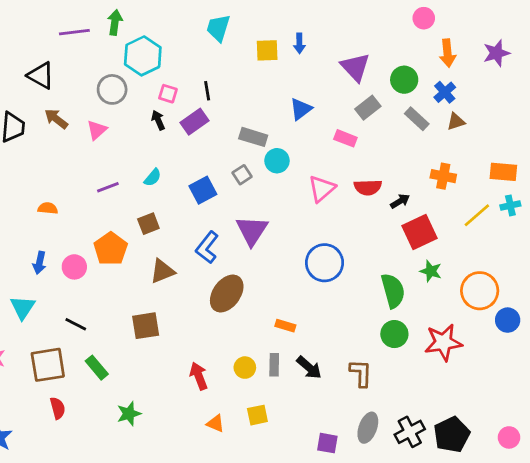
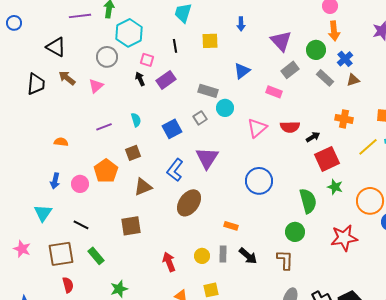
yellow square: (267, 50) -> (210, 41), moved
orange arrow: (447, 53) -> (334, 31), moved
black line: (207, 91) -> (175, 46), moved
cyan semicircle: (153, 177) -> (136, 120), turned -56
green circle: (394, 334) -> (295, 232), moved

